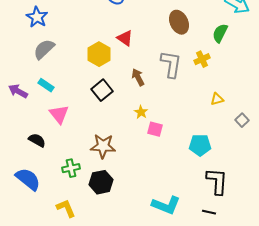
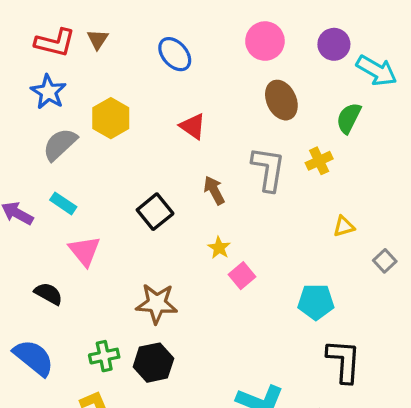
yellow hexagon: (99, 54) -> (111, 118), moved
pink square: (155, 129) -> (242, 276), turned 35
green cross: (71, 168) -> (104, 356), moved

